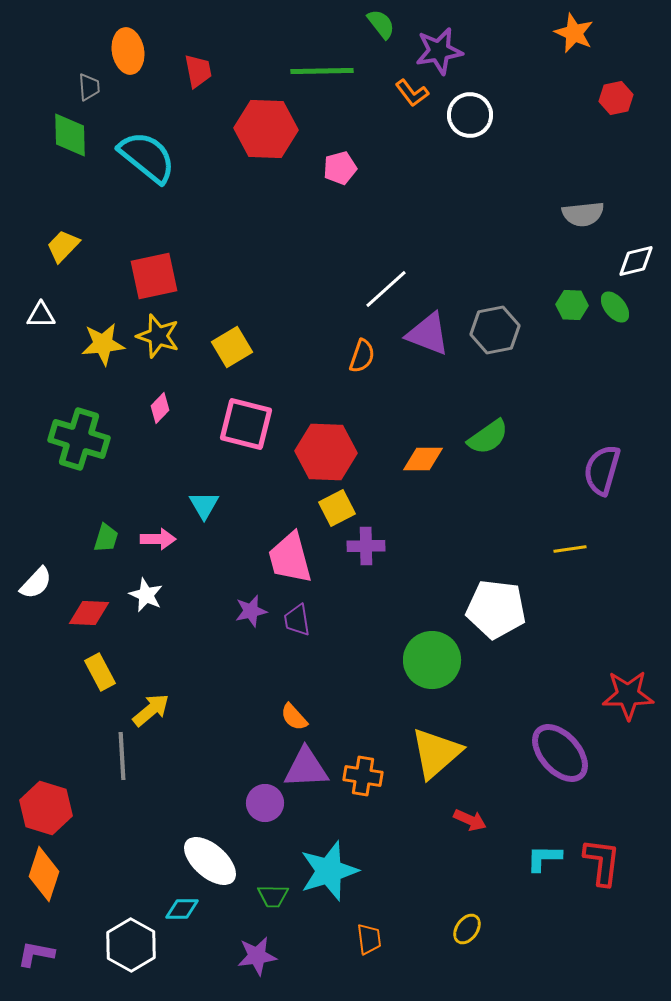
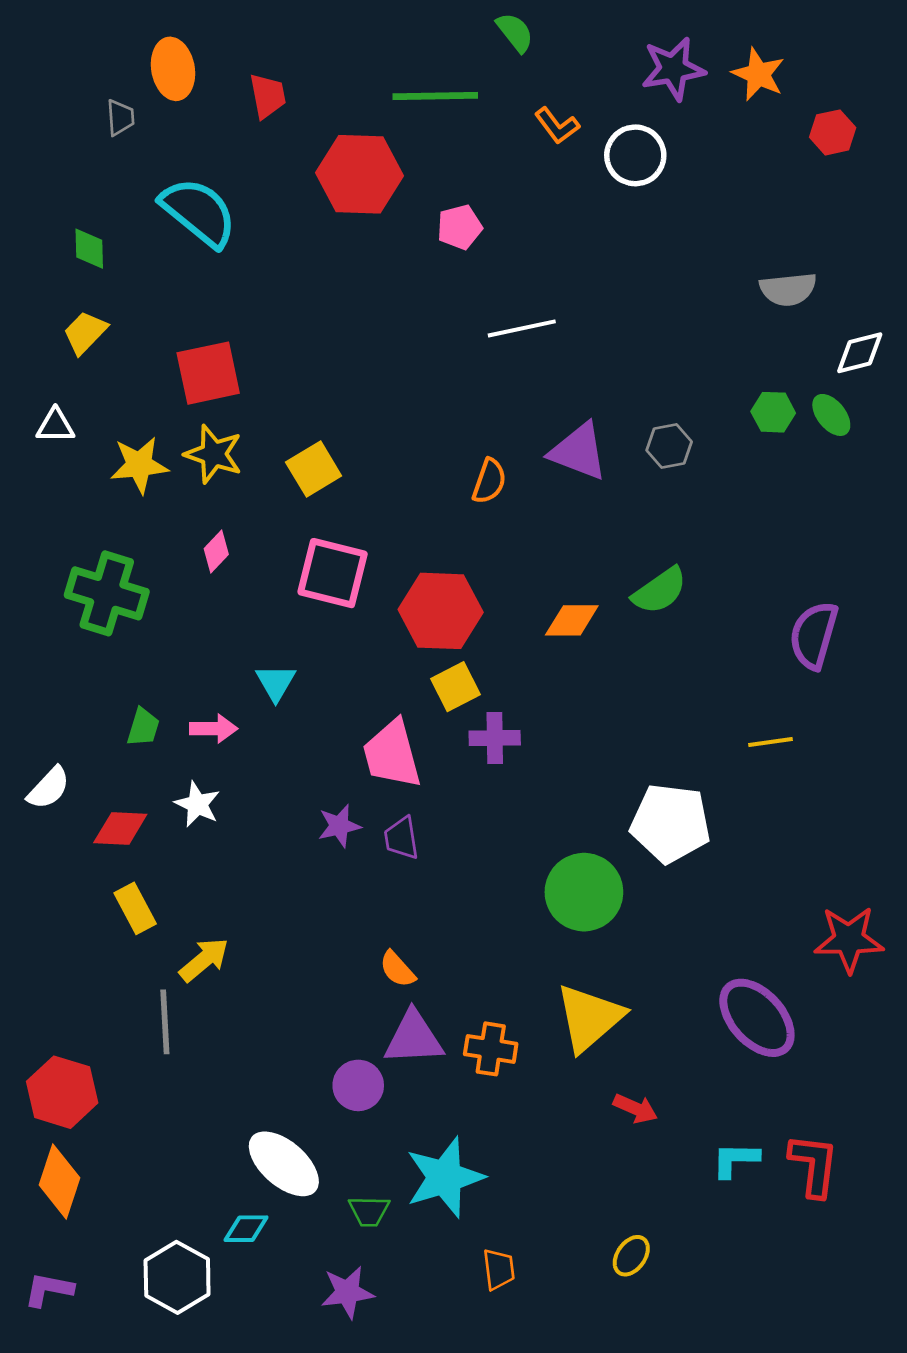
orange star: (574, 33) -> (758, 74), moved
purple star: (439, 51) -> (673, 69), moved
green diamond: (70, 135) -> (89, 249), moved, size x0.7
white line: (386, 289) -> (522, 328), moved, turned 30
gray hexagon: (495, 330) -> (669, 446), size x0.7

